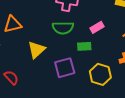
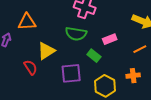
green rectangle: (84, 46) -> (94, 56), turned 32
red semicircle: (11, 78) -> (30, 67), moved

